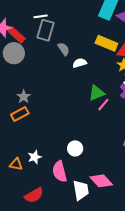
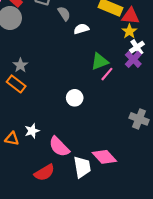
orange rectangle: (20, 114) -> (16, 84), turned 66
white circle: (75, 148) -> (75, 98), moved
pink semicircle: (60, 172) -> (59, 147), turned -30
red semicircle: (34, 195) -> (44, 173), moved

